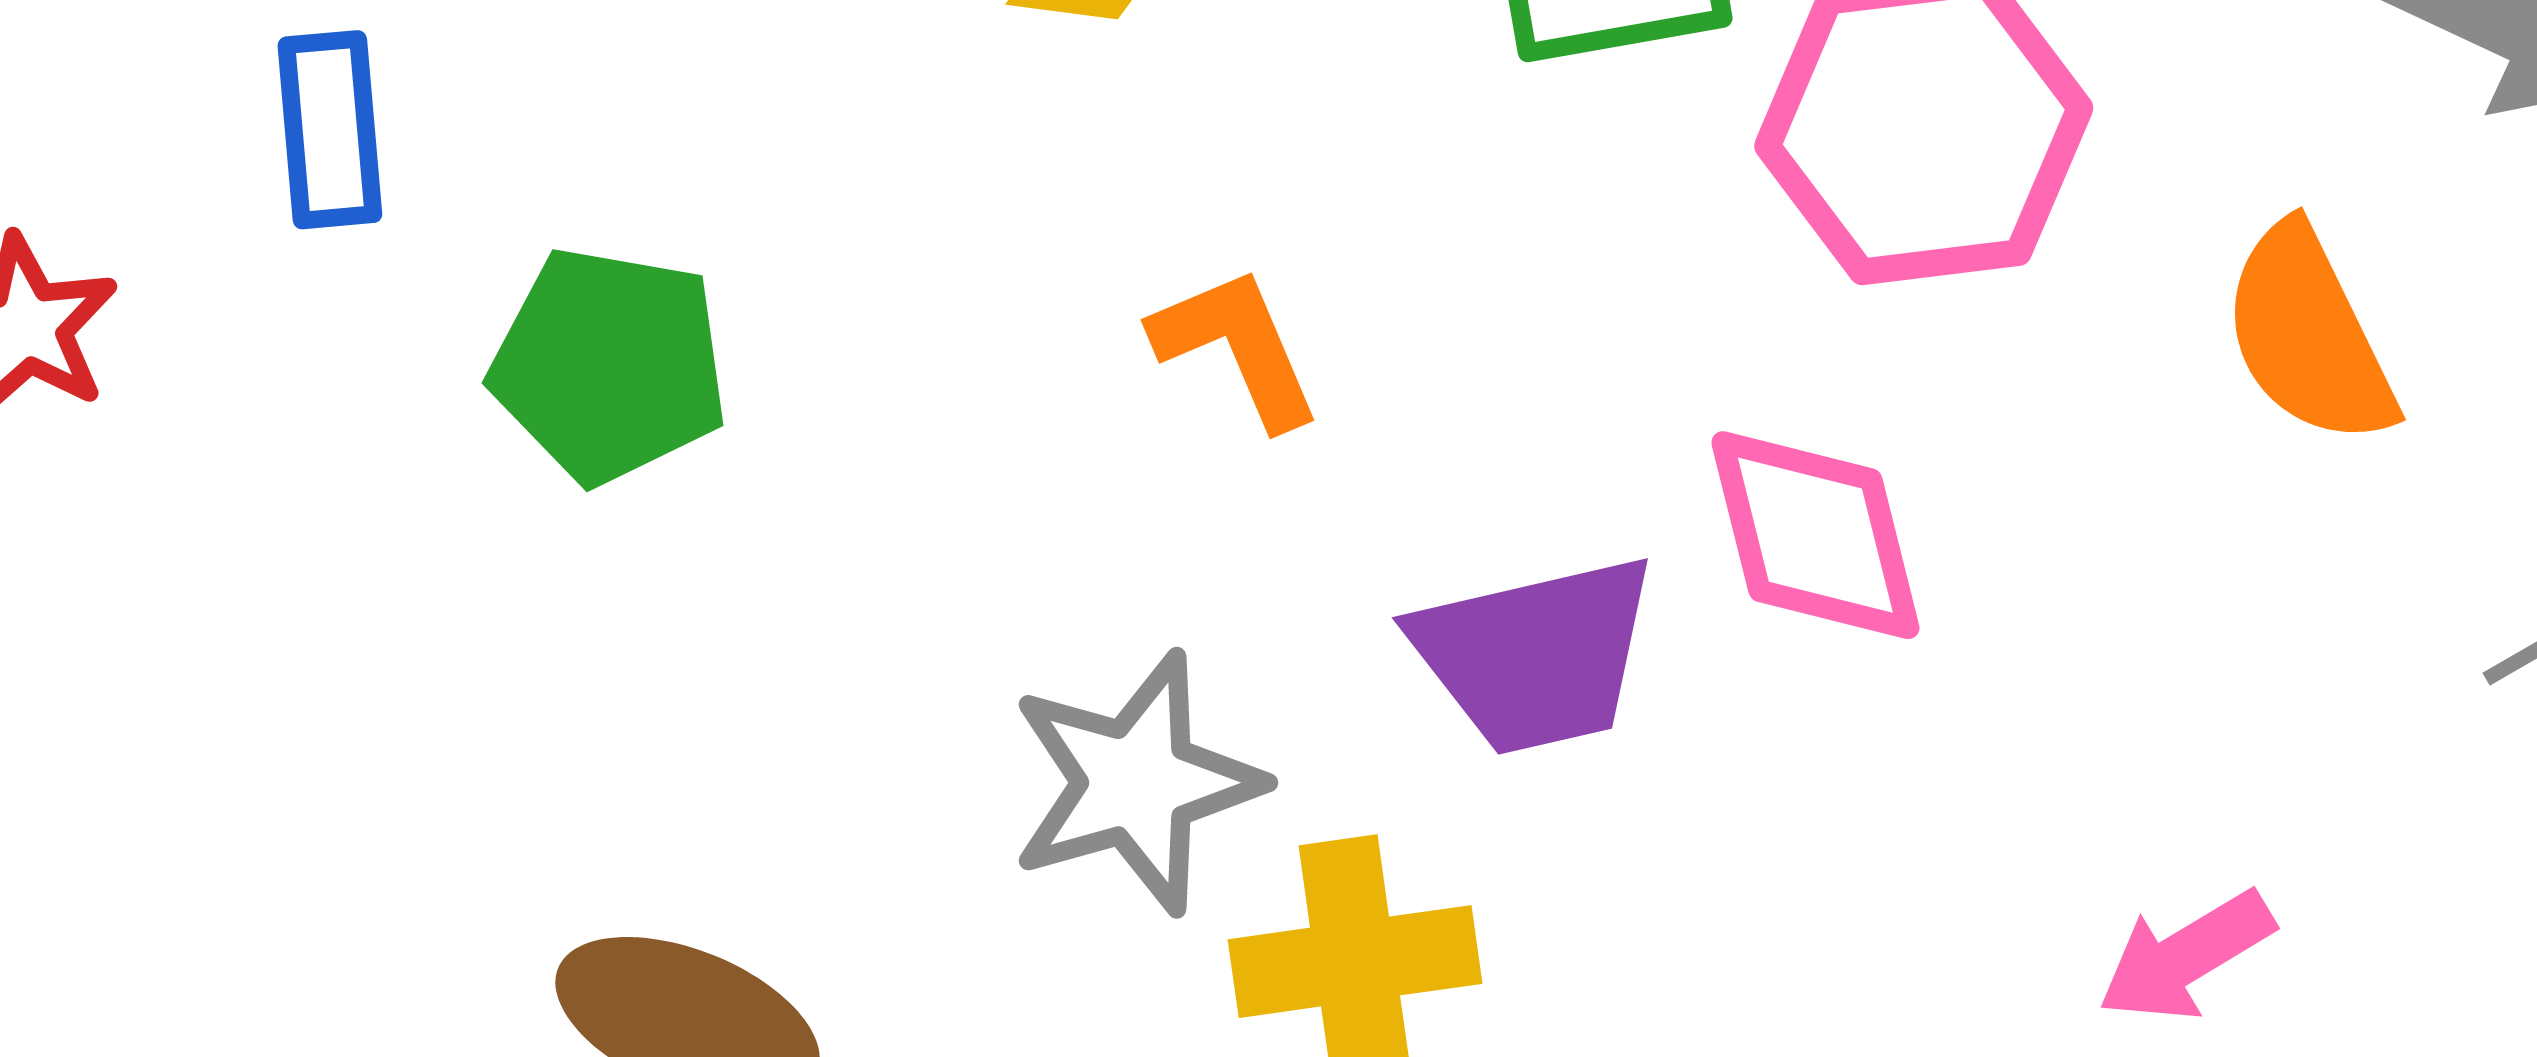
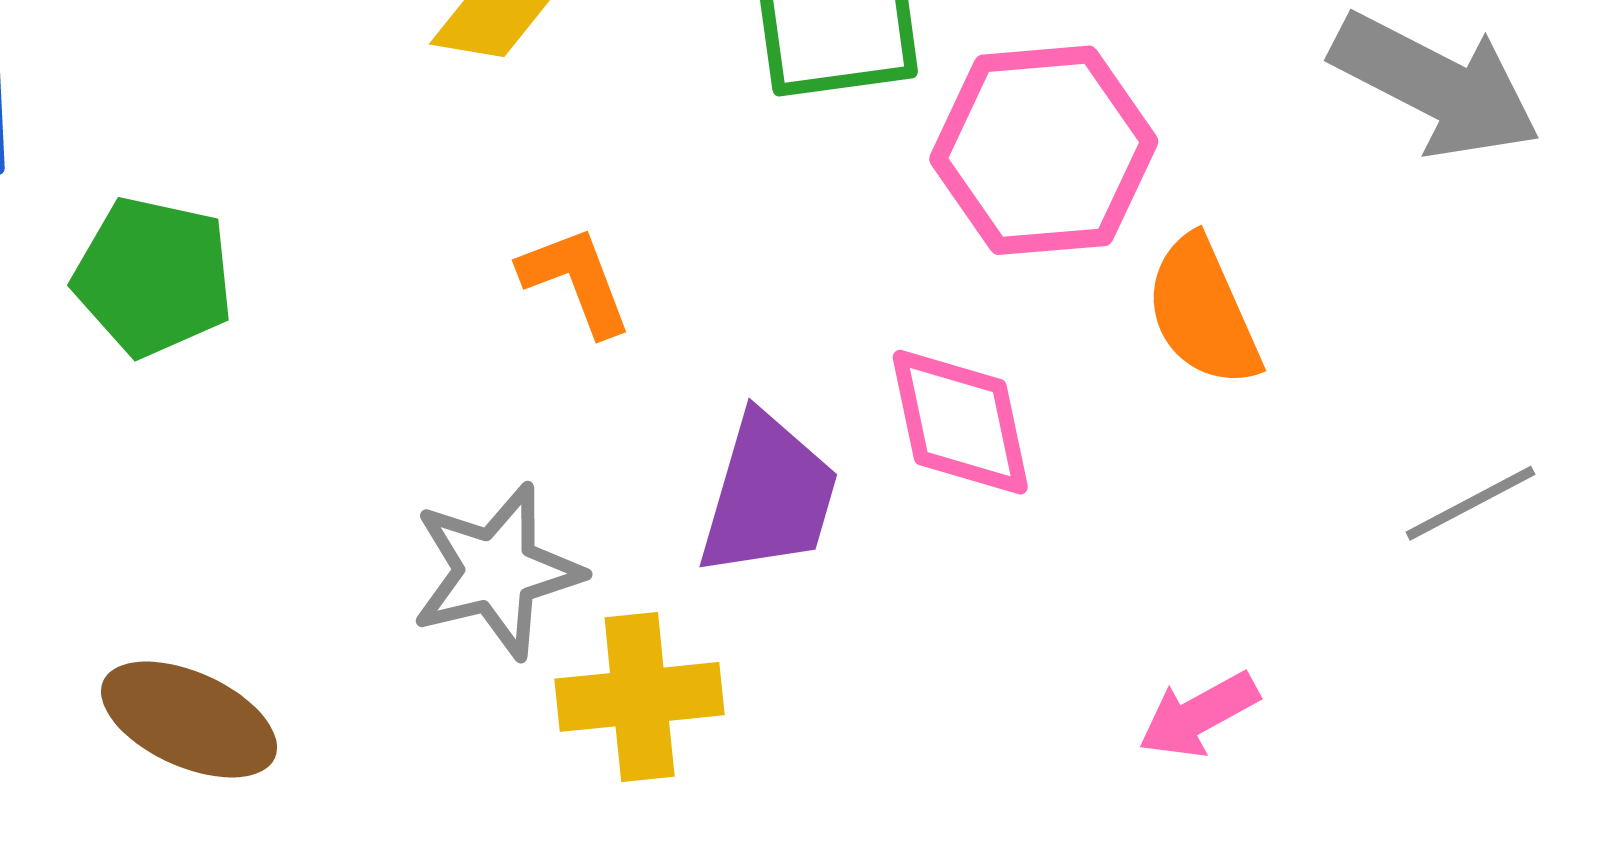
orange semicircle: (2309, 335) -> (1203, 312), moved
purple trapezoid: (1535, 655) -> (769, 495), turned -63

